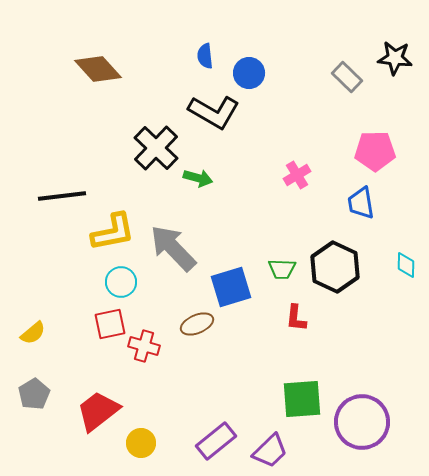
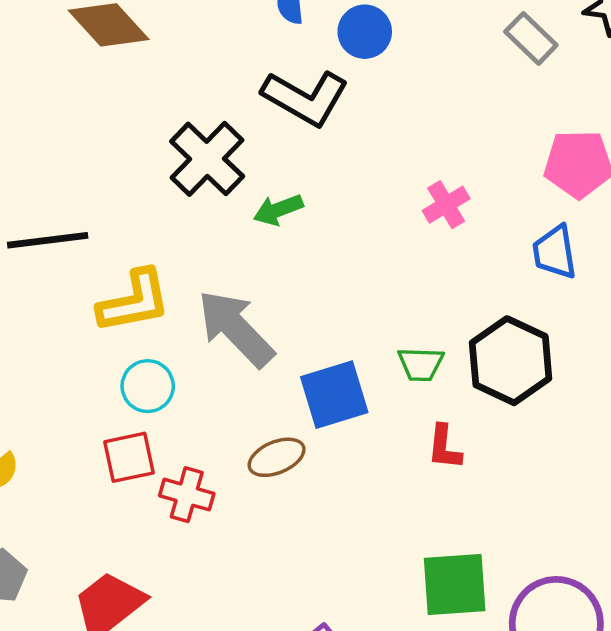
green arrow: (198, 178) -> (278, 210), turned 144

